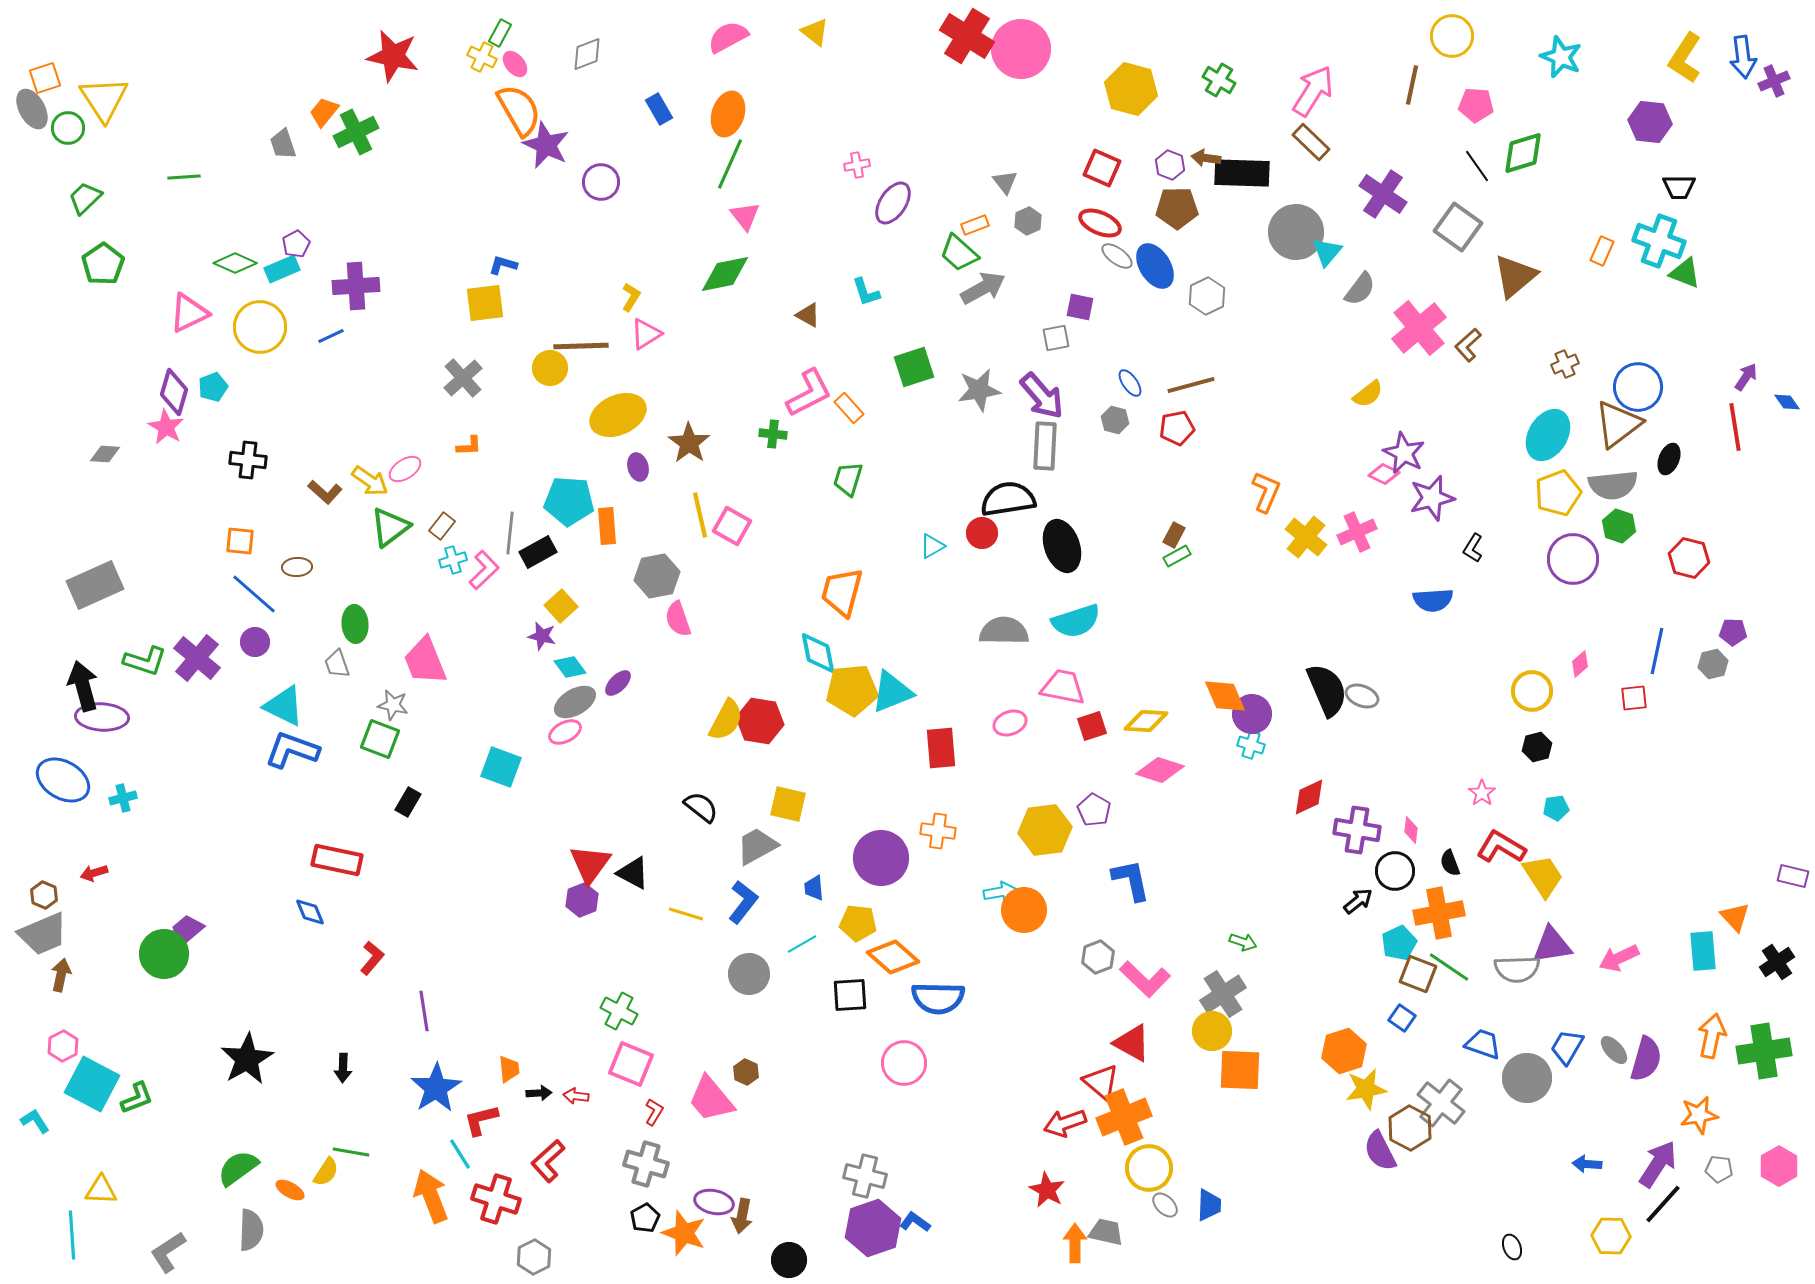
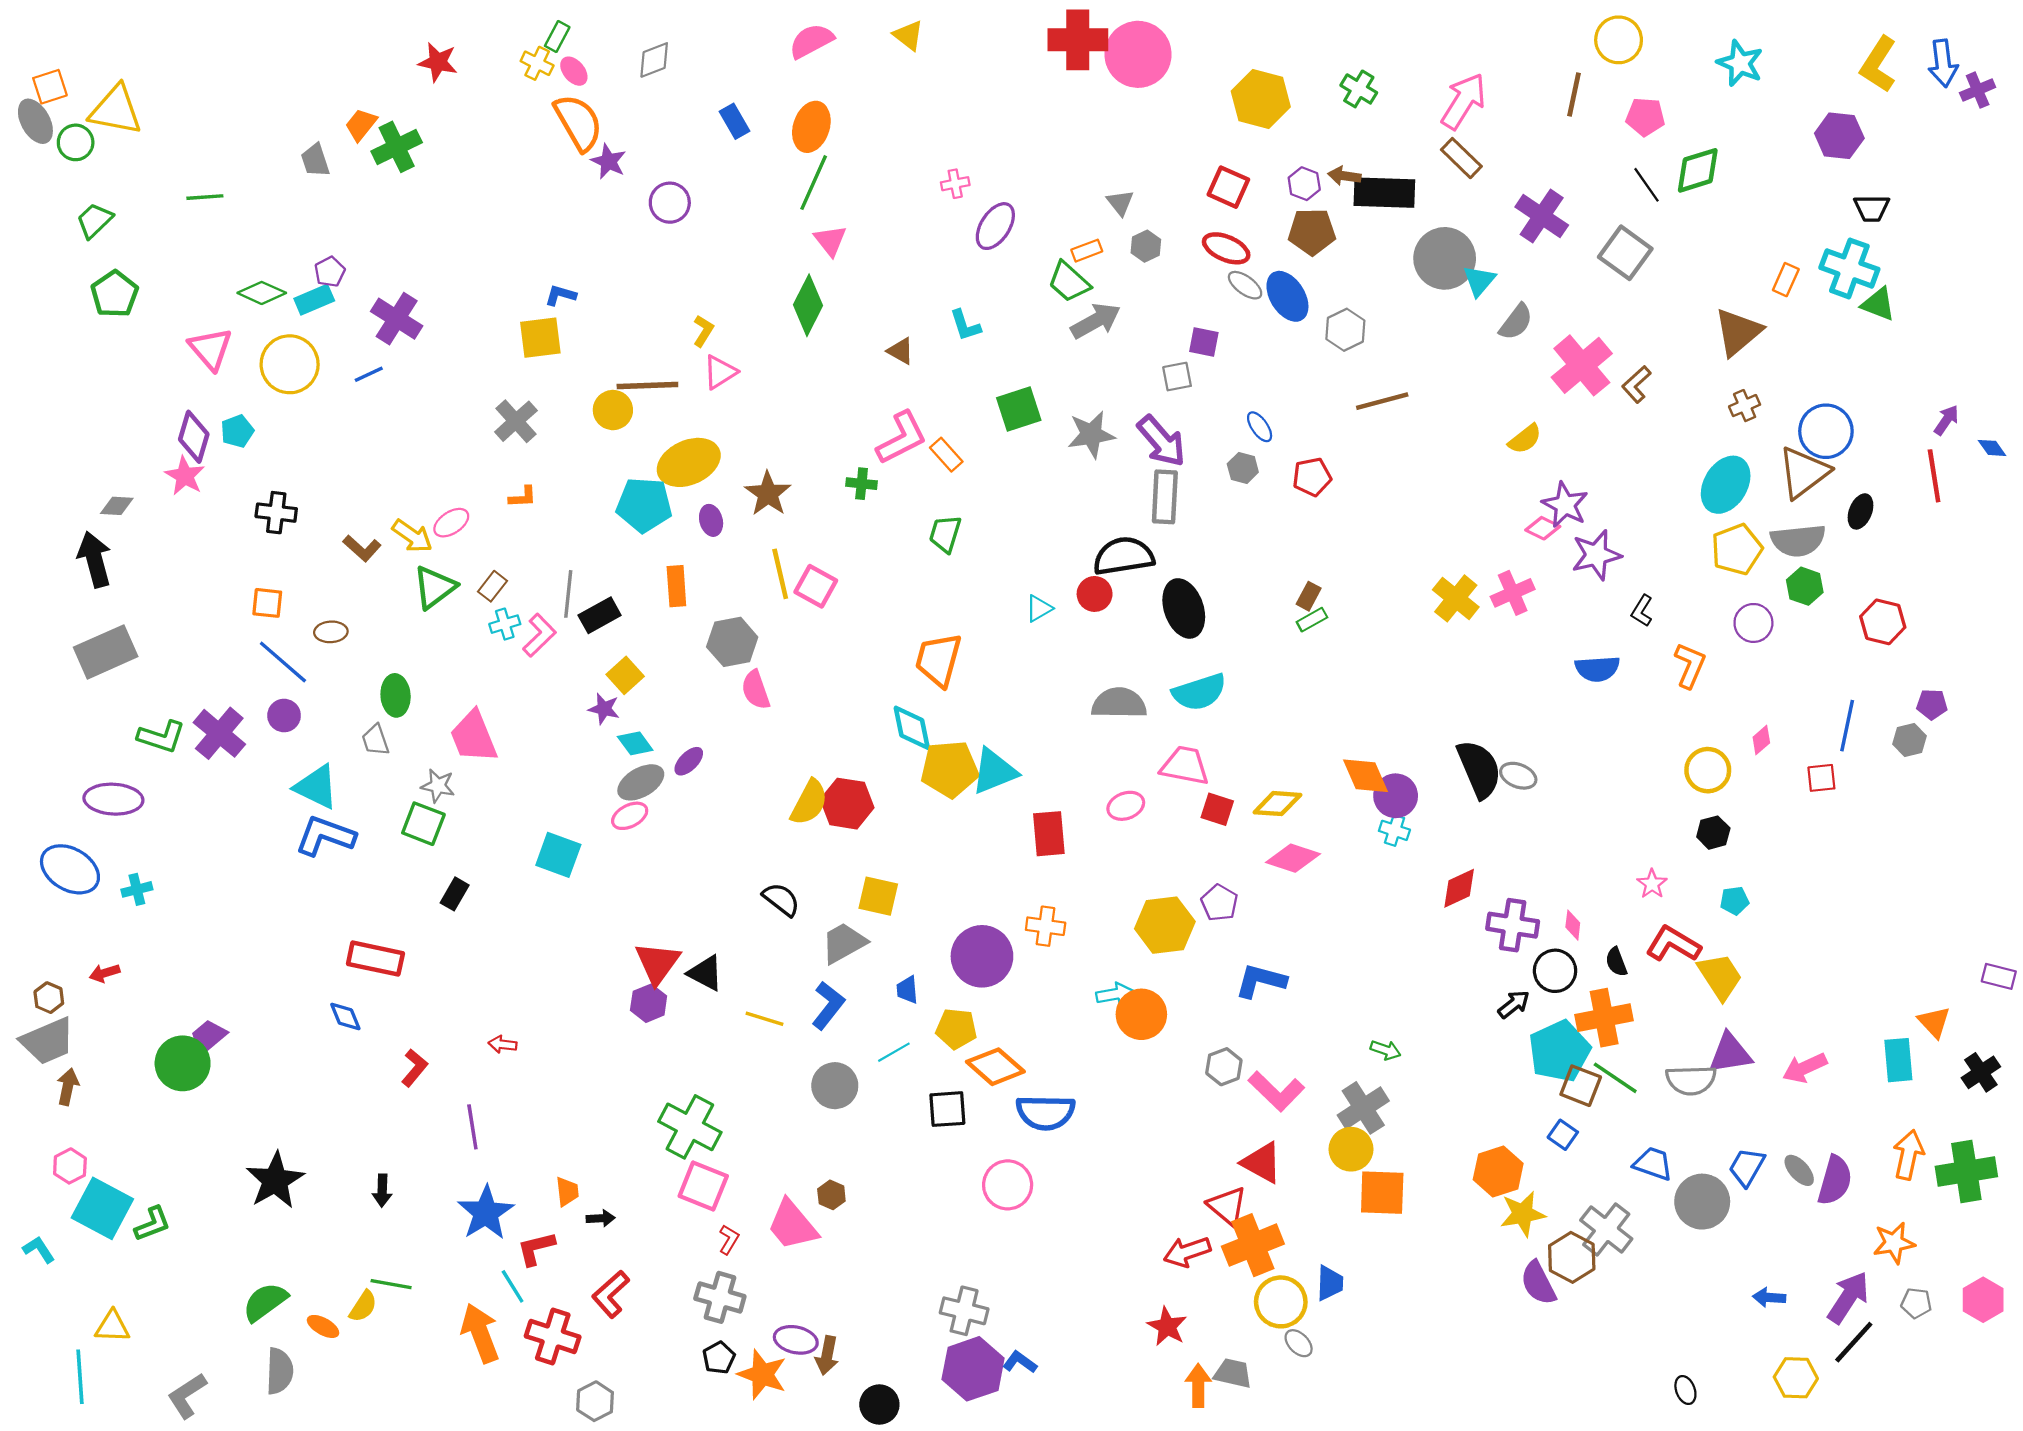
red cross: (967, 36) -> (1078, 40), turned -32
red star: (393, 56) -> (438, 62), size x0.7
yellow triangle: (104, 99) -> (116, 110), turned -46
purple star: (546, 145) -> (608, 161), size x0.7
green diamond: (725, 274) -> (808, 305), turned -52
brown triangle: (1515, 276) -> (1738, 332), moved
purple cross: (356, 286) -> (397, 319), turned 36
pink triangle: (189, 313) -> (210, 349), turned -45
brown line: (1191, 385) -> (1382, 401), moved
orange L-shape: (1266, 492) -> (1690, 665), moved
cyan pentagon: (569, 501) -> (644, 505), moved
purple circle: (1573, 559) -> (1753, 623), size x0.7
black arrow: (83, 686) -> (94, 559), moved
red square: (1092, 726) -> (1217, 809), turned 36
blue L-shape: (1131, 880) -> (1261, 981), turned -63
cyan pentagon: (1399, 943) -> (1559, 1051), size x1.6
green cross: (619, 1011) -> (690, 1127), size x1.5
red arrow: (576, 1096) -> (503, 1044), moved
blue trapezoid: (1209, 1205) -> (1330, 1283), moved

